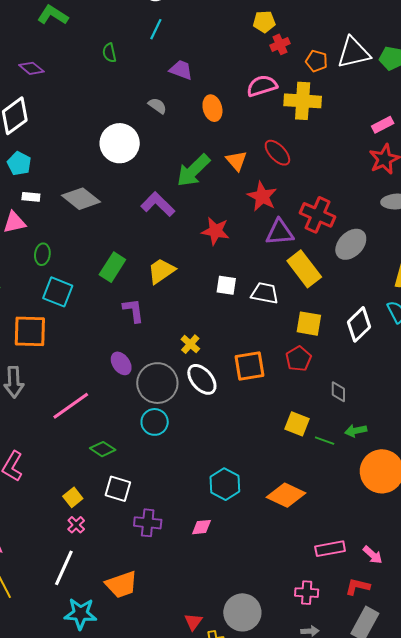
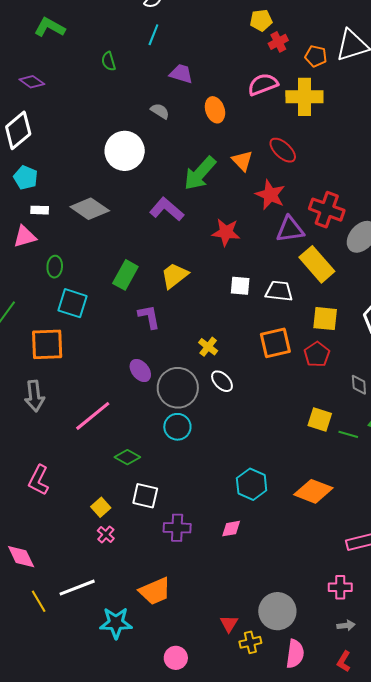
orange square: (249, 366) -> (275, 343), moved
white ellipse: (202, 379) -> (222, 381), size x0.7
white line: (64, 568) -> (77, 588), moved, turned 48

